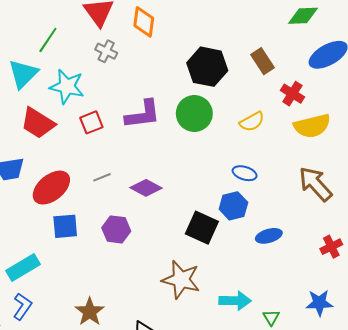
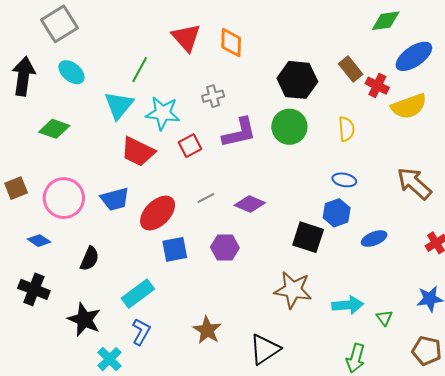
gray cross: (106, 51) -> (213, 96), moved, turned -35
red cross: (292, 94) -> (377, 86), moved
yellow semicircle: (252, 122) -> (346, 129), turned -60
yellow semicircle: (312, 126) -> (409, 106), moved

